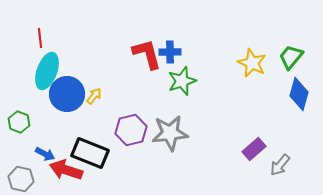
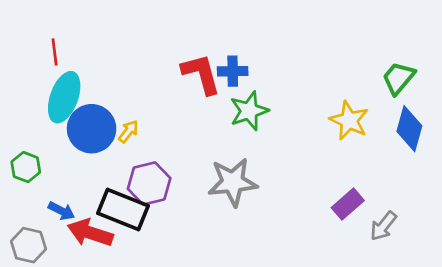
yellow star: (252, 63) -> (349, 120), moved
purple hexagon: (131, 130) -> (149, 184), moved

